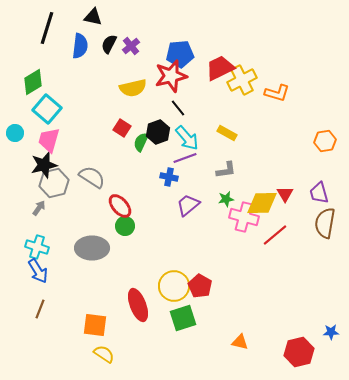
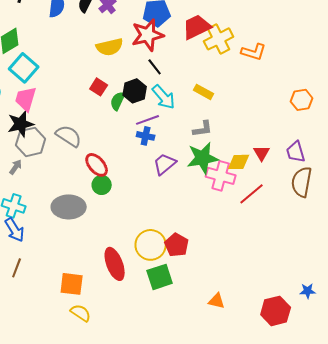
purple line: (185, 158) -> (148, 120), moved
green star: (226, 199) -> (203, 158), size x2.0
yellow diamond: (262, 203) -> (239, 162), size x0.7

